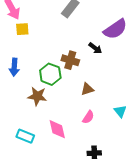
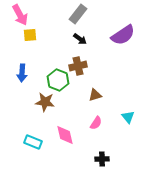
black arrow: (95, 48) -> (80, 39), moved
brown cross: (70, 60) -> (78, 66), turned -30

